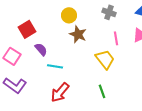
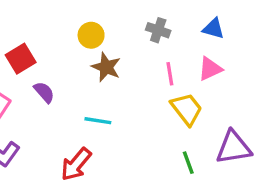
yellow trapezoid: (105, 59) -> (187, 109), moved
cyan line: (55, 66) -> (98, 121), moved
green line: (102, 91) -> (188, 163), moved

